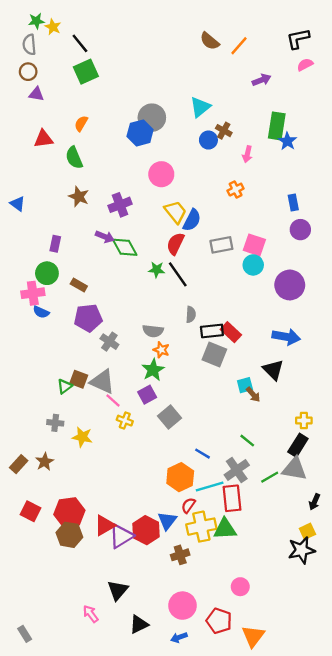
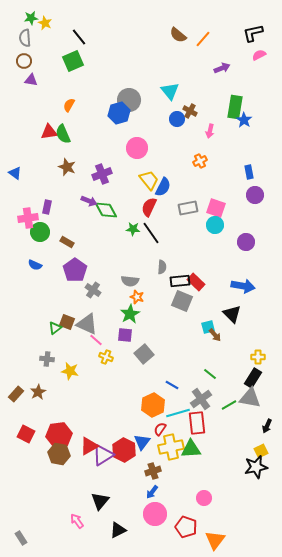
black line: (80, 43) -> (79, 37), moved
cyan triangle: (200, 107) -> (170, 91), turned -30
red triangle: (43, 139) -> (49, 132), moved
purple circle: (290, 285) -> (246, 242), size x0.7
pink cross: (33, 293) -> (28, 218), moved
purple pentagon: (88, 318) -> (75, 270), turned -30
purple square: (147, 395) -> (125, 335), turned 35
blue arrow: (179, 637) -> (152, 492), moved, turned -32

